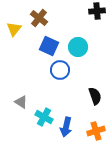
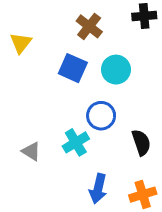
brown cross: (39, 18) -> (89, 26), moved
blue circle: (60, 70) -> (101, 116), moved
cyan cross: (44, 117) -> (76, 142), moved, turned 30

